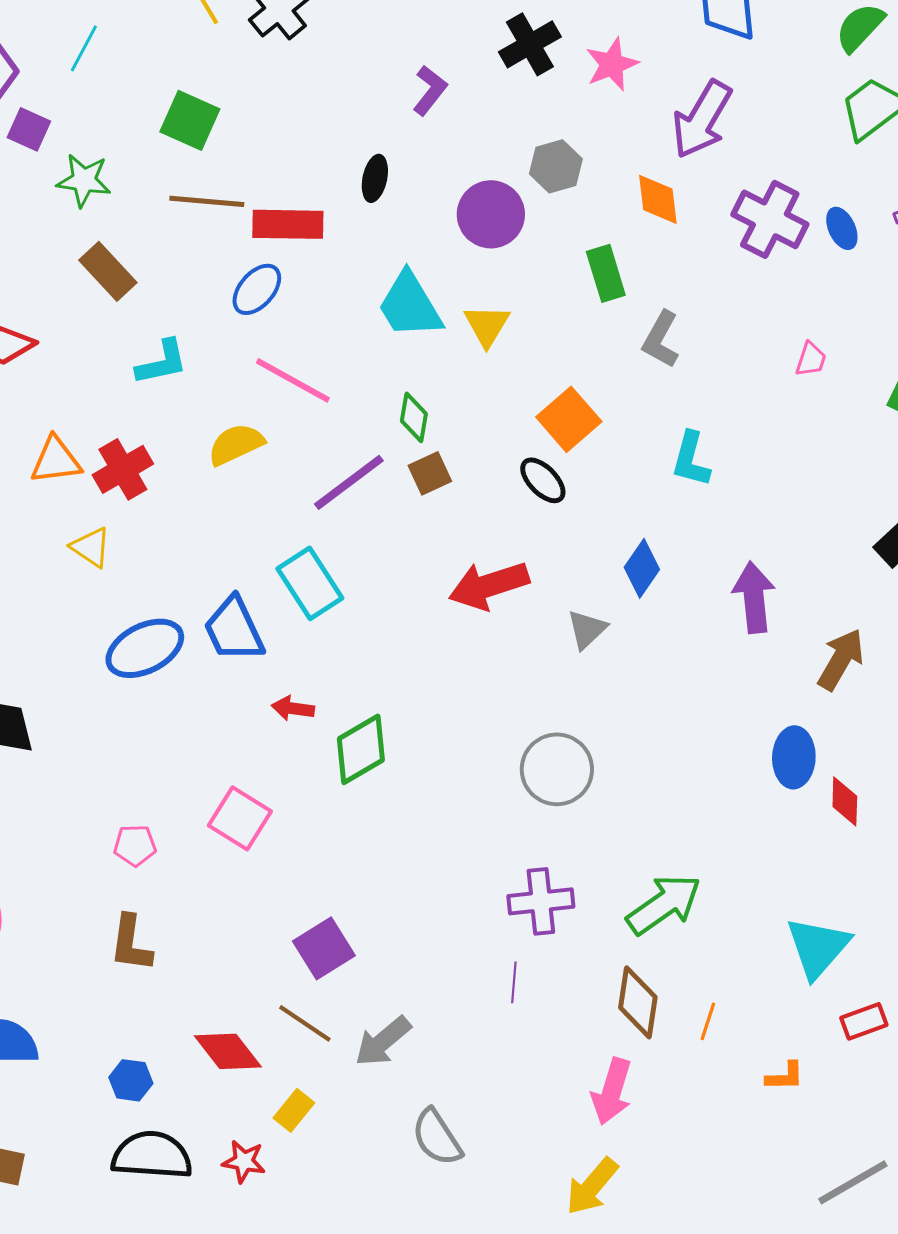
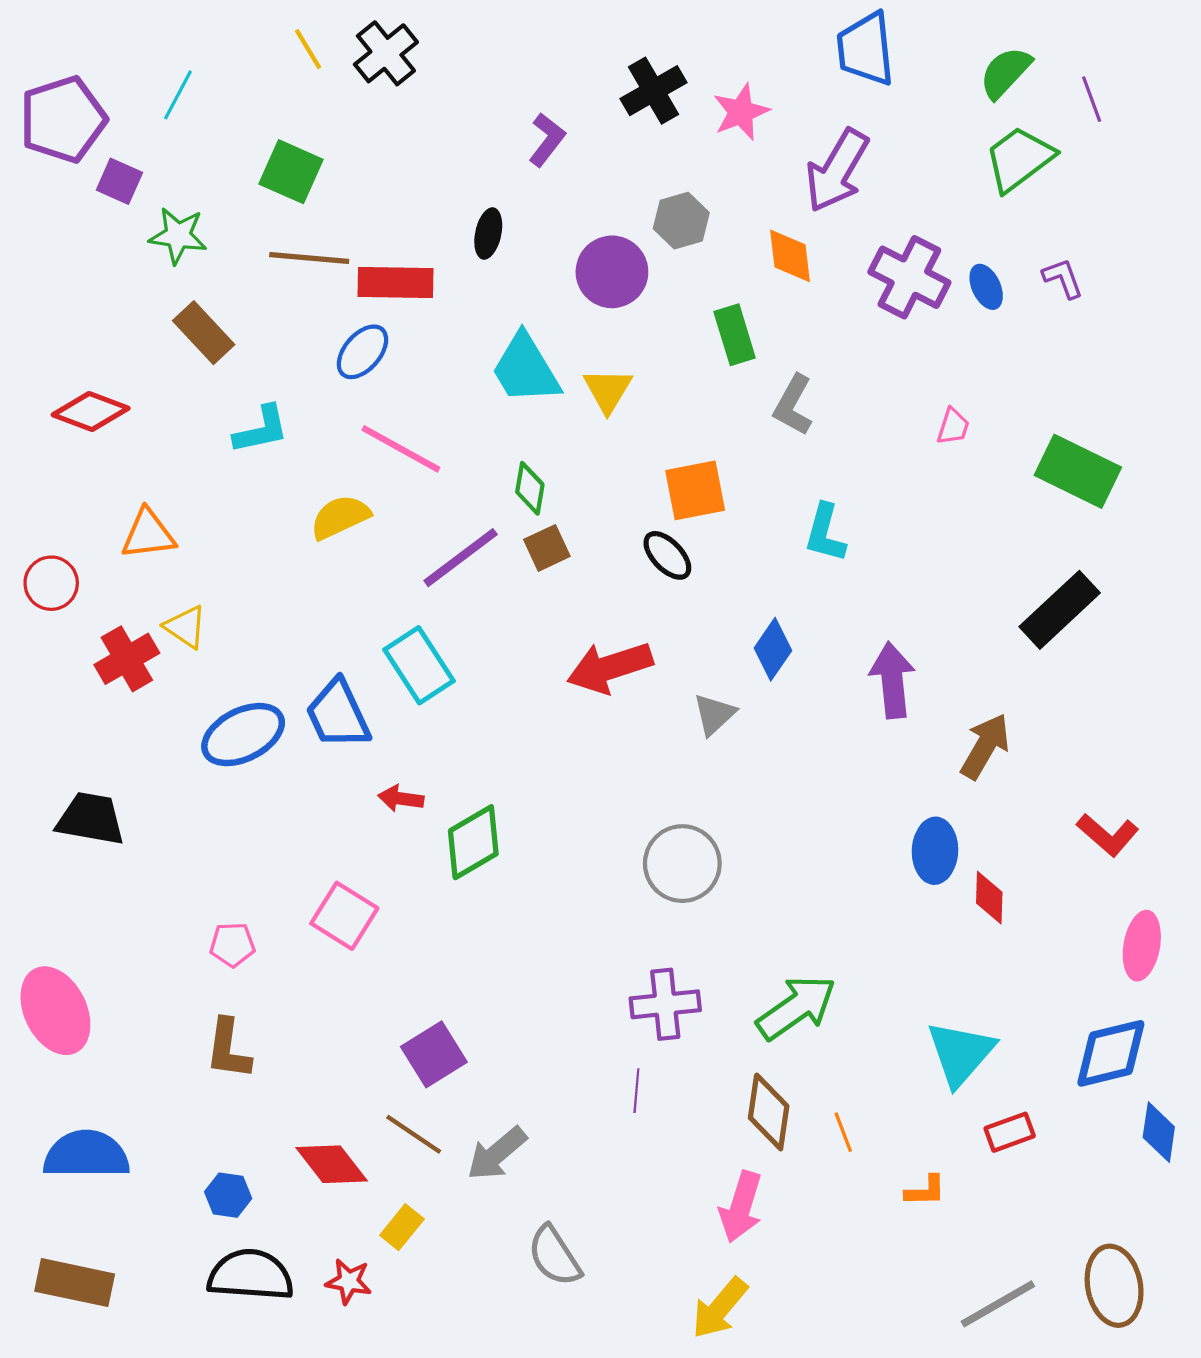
orange square: (569, 419) -> (695, 490), turned 30
red cross: (123, 469) -> (127, 659), moved
orange line: (708, 1021) -> (843, 1132), turned -39

